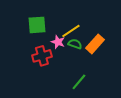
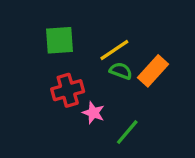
pink star: (58, 42) -> (93, 113), moved

